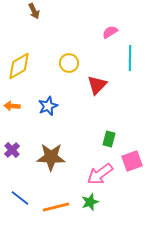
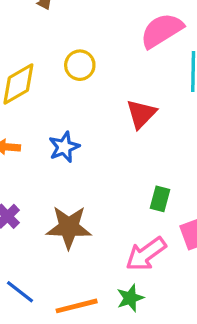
pink semicircle: (110, 32) -> (162, 31), size x1.8
yellow circle: (69, 63) -> (80, 65), moved

